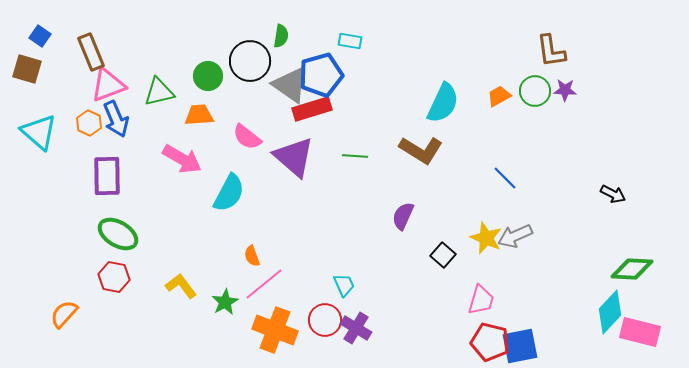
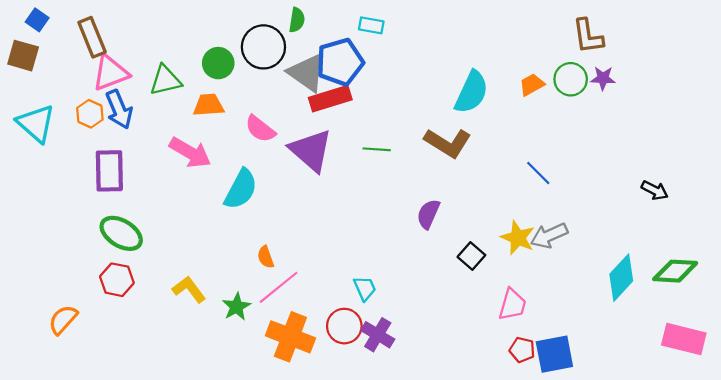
cyan diamond: (610, 312) -> (621, 278), moved
red pentagon: (490, 342) -> (522, 350), size x0.6

